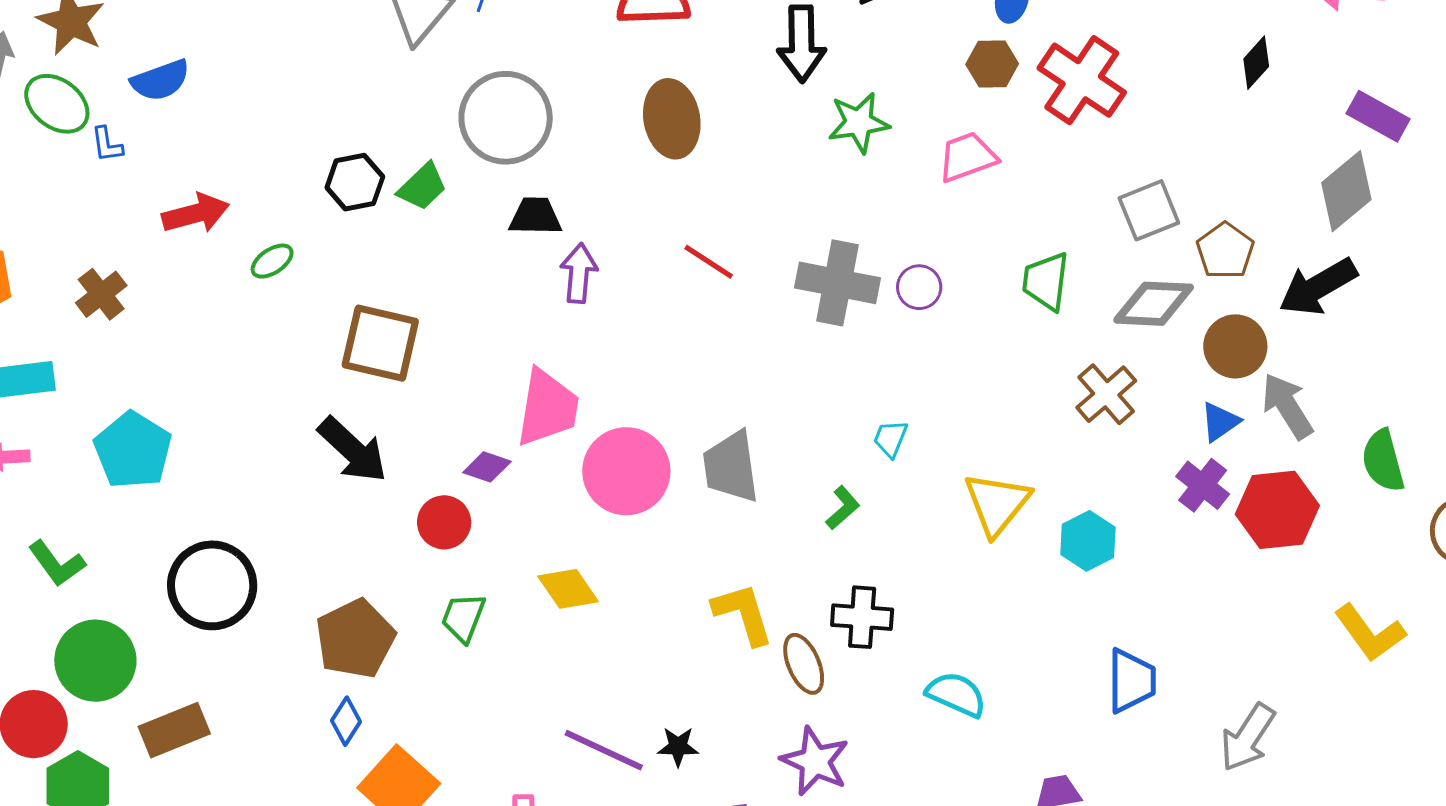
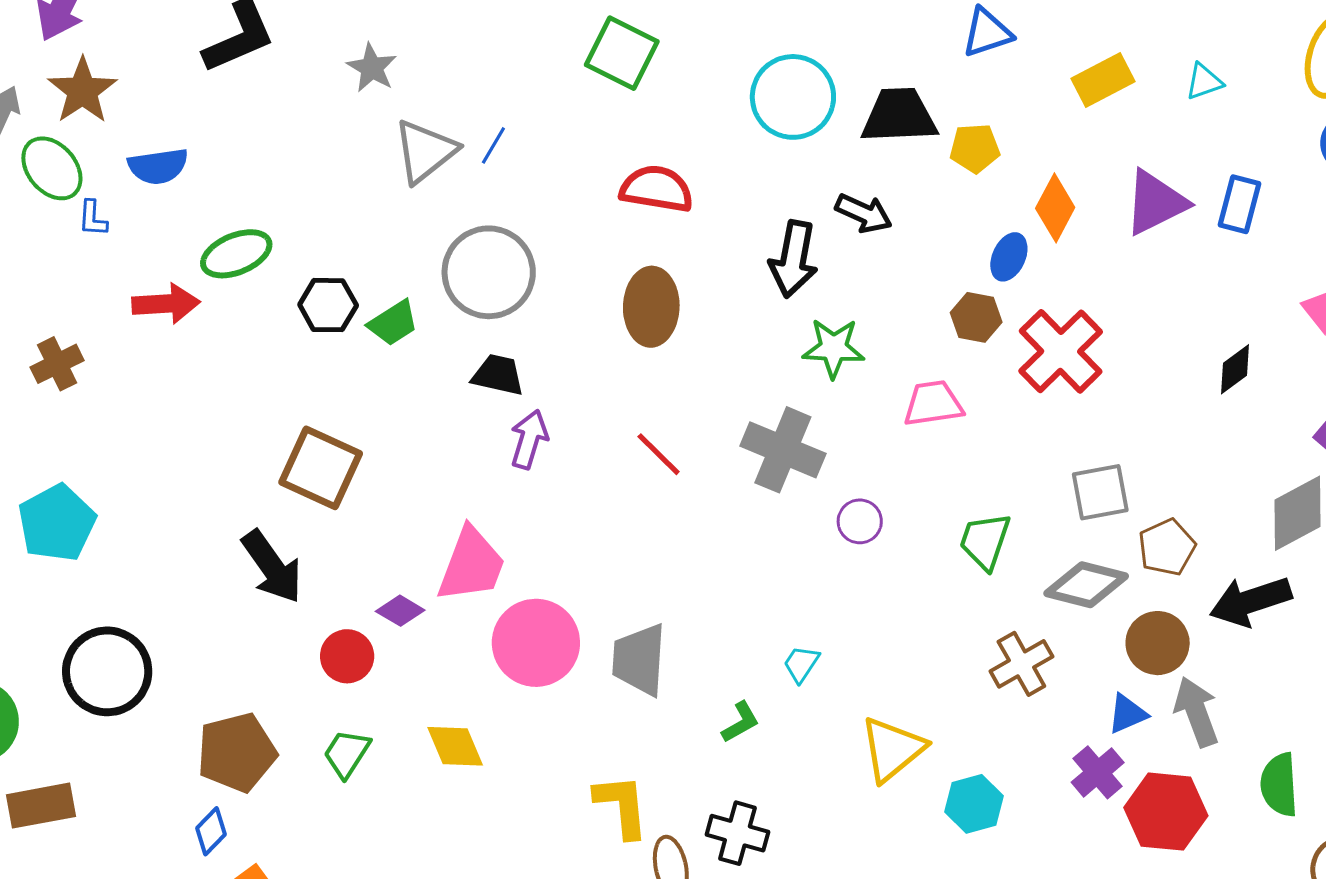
green ellipse: (272, 261) -> (236, 254), moved, size x1.6
gray cross: (837, 283) -> (783, 450), moved

